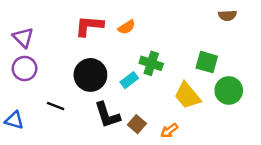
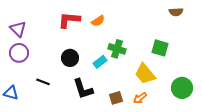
black circle: (90, 75) -> (70, 58), size x0.7
green circle: (229, 90) -> (182, 88), moved
brown square: (137, 124) -> (116, 98), moved, turned 32
orange arrow: (169, 131) -> (140, 98), moved

